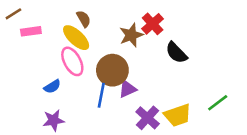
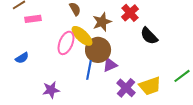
brown star: (131, 35) -> (102, 22), moved
yellow ellipse: (76, 38) -> (82, 36), moved
pink ellipse: (72, 61) -> (66, 43), turned 50
blue semicircle: (52, 86) -> (22, 58), moved

